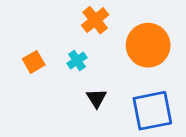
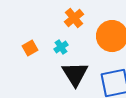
black triangle: (97, 98) -> (75, 74), size x1.8

